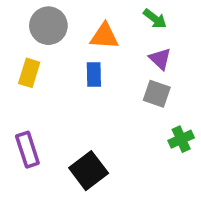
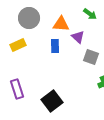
purple triangle: (160, 59) -> (78, 37), moved
yellow rectangle: (29, 73) -> (18, 45), turned 49

